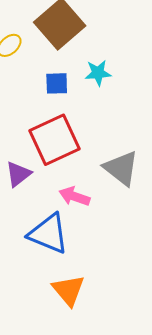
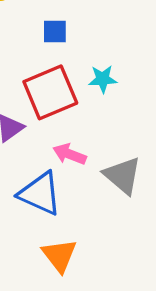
cyan star: (98, 73) -> (103, 79), moved
gray triangle: (121, 168) -> (123, 175), moved

